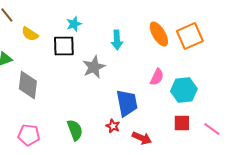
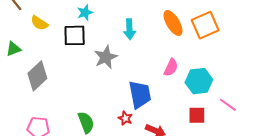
gray diamond: (28, 85) -> (37, 76), turned 40
pink line: (212, 129) -> (228, 105), moved

